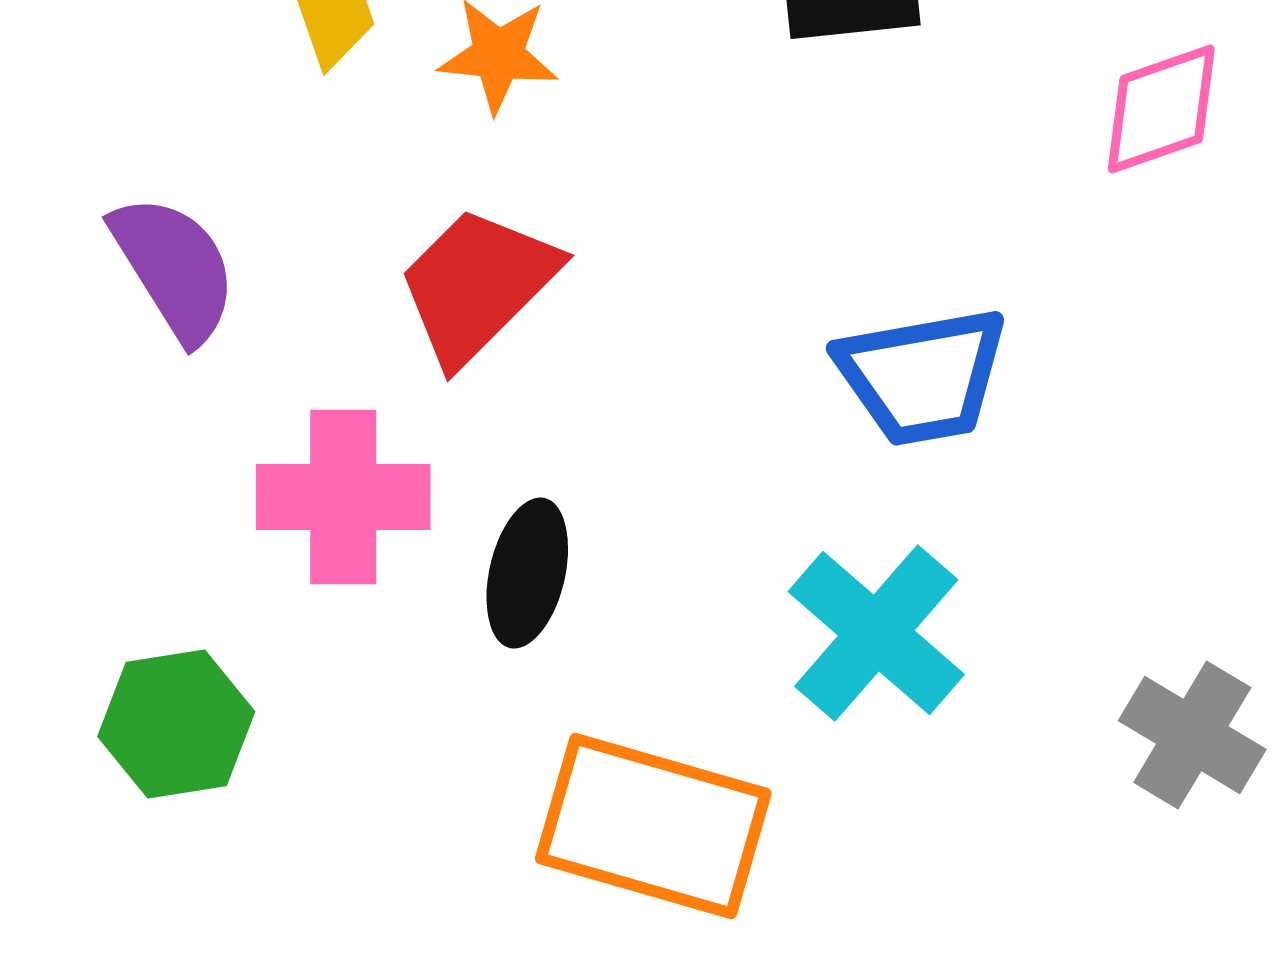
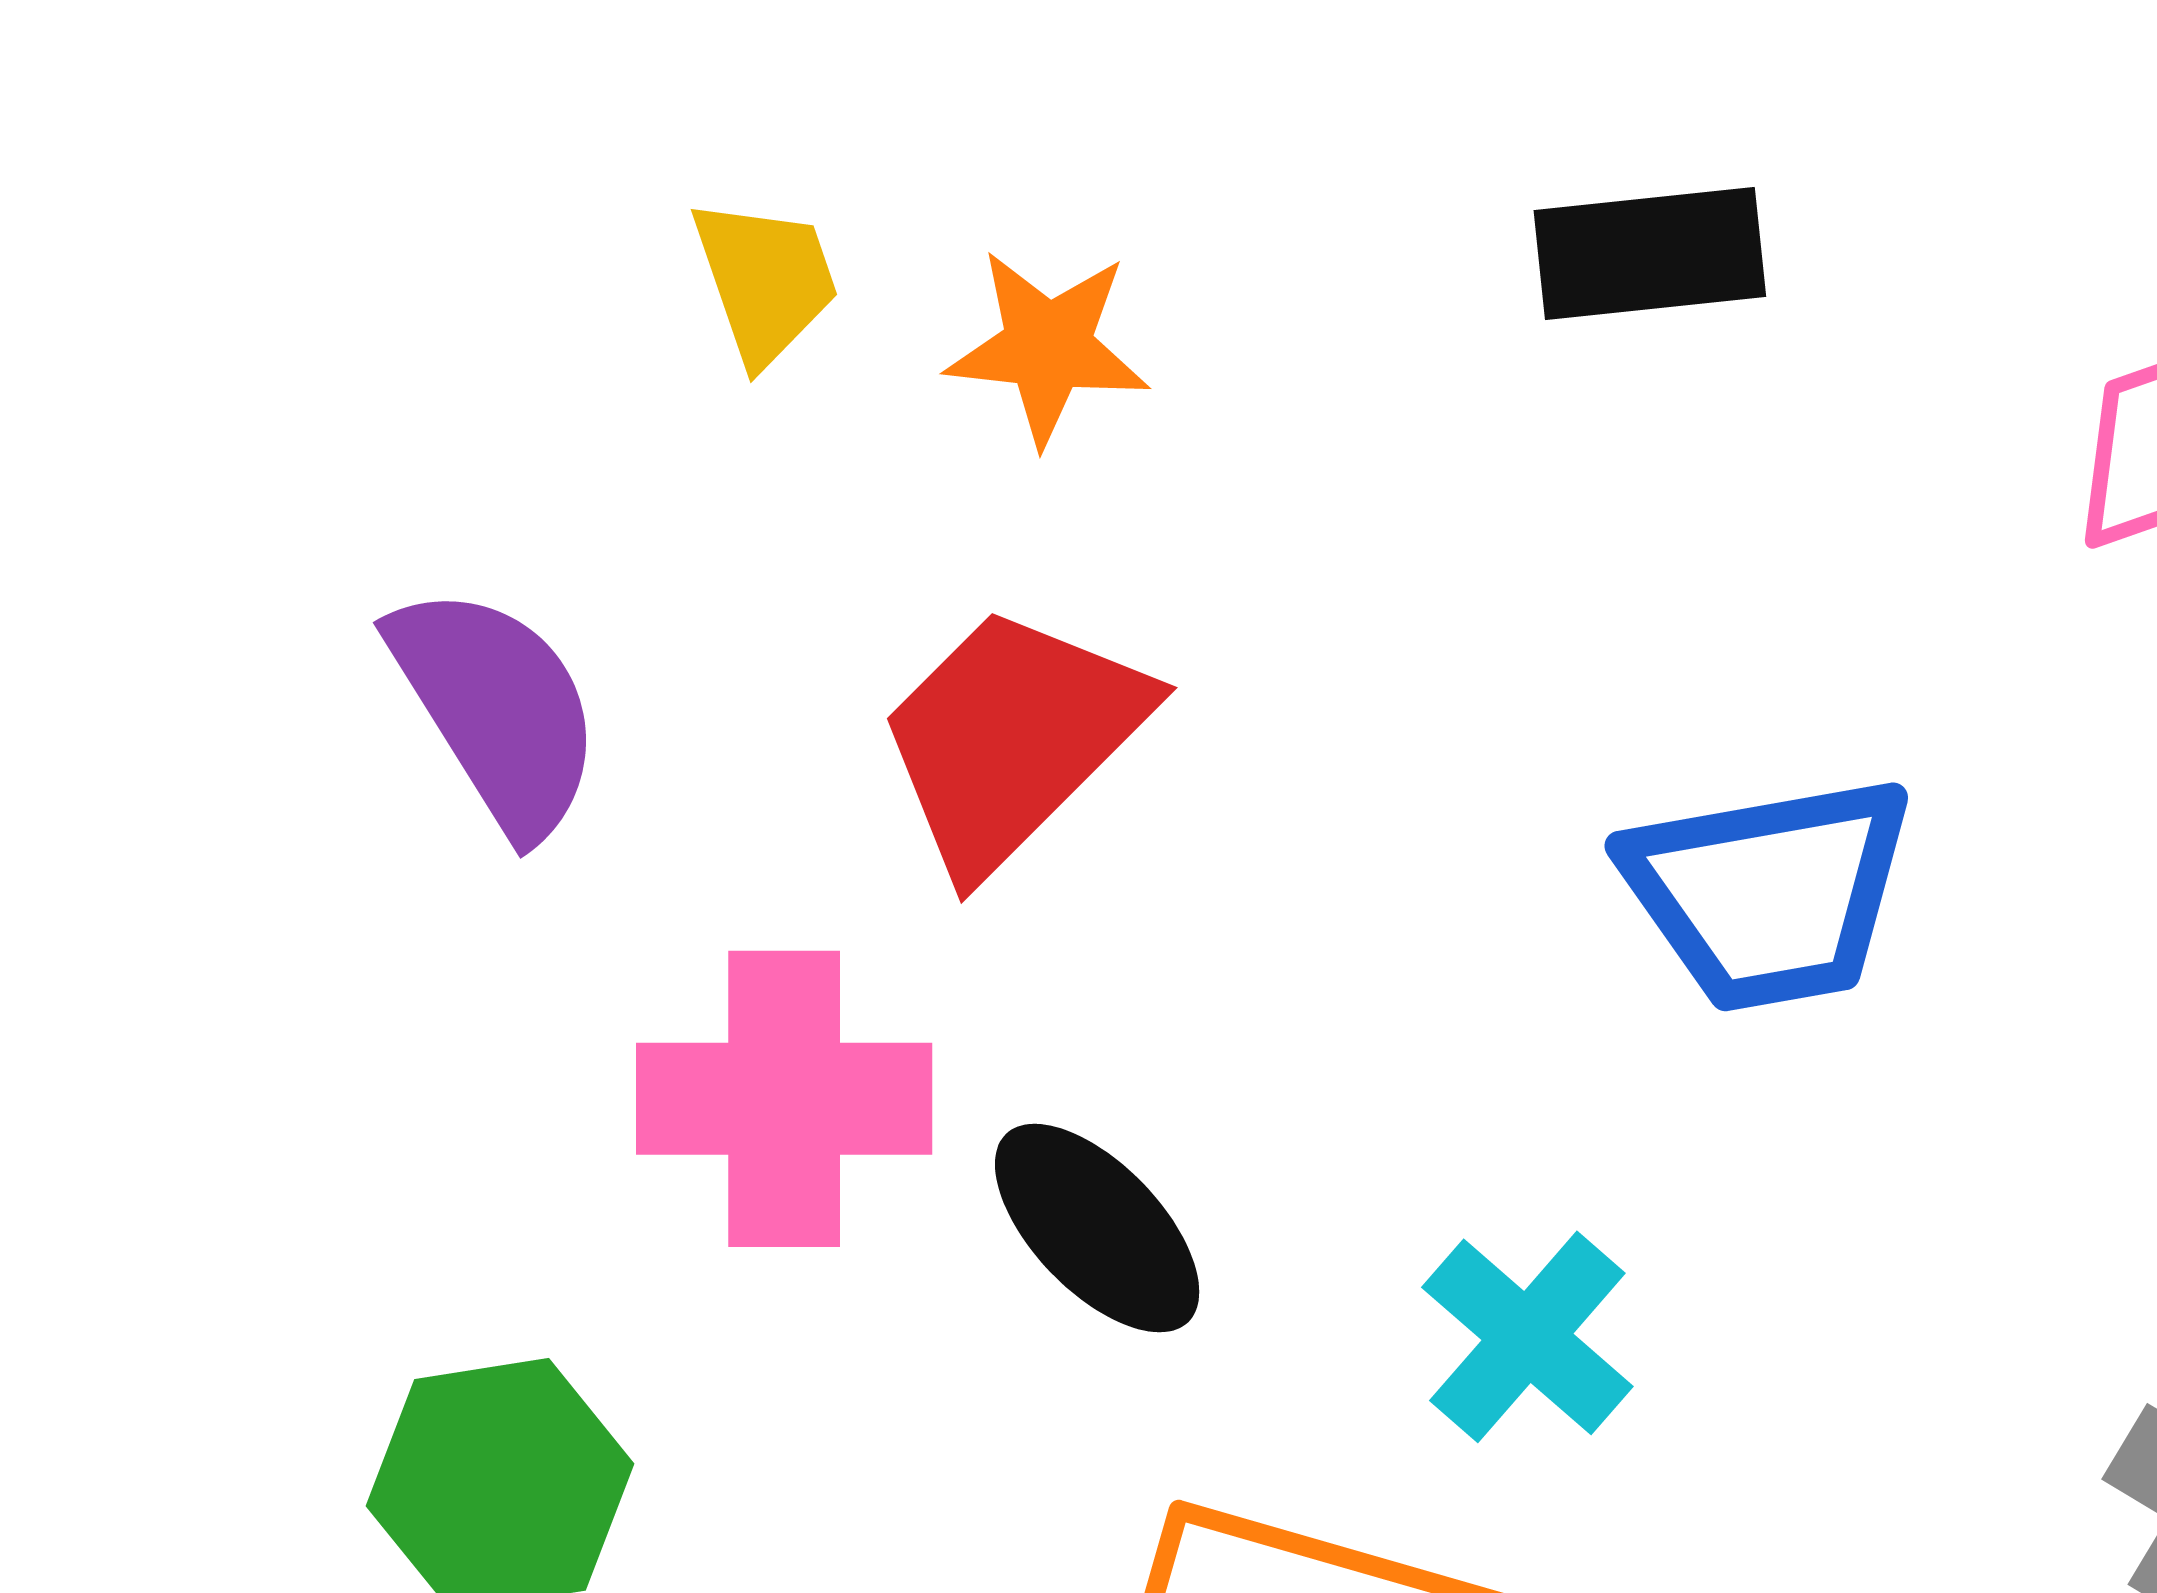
black ellipse: (527, 573) -> (1097, 1228), turned -57
cyan cross: (876, 633) -> (1527, 1337), moved, size x0.7

